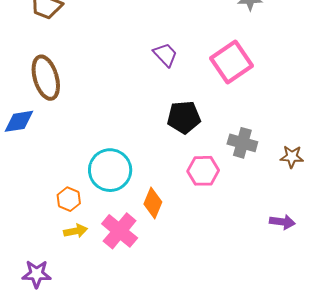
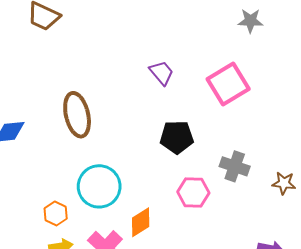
brown ellipse: (46, 78) -> (77, 115), moved
orange diamond: (153, 203) -> (141, 222), turned 32

